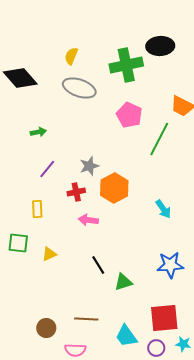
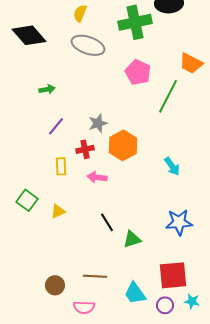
yellow rectangle: (37, 209) -> (61, 166), moved
green square: (18, 243) -> (27, 200), turned 30

